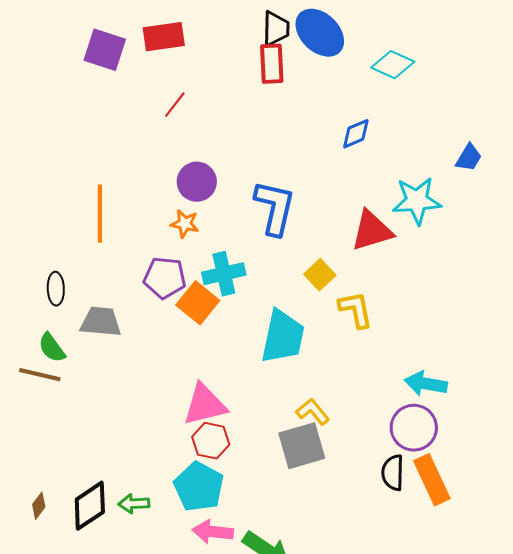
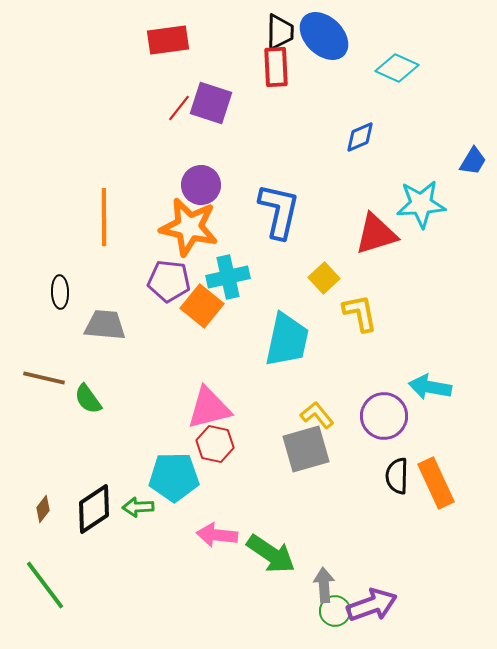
purple square: (105, 50) -> (211, 103), moved
orange star: (185, 224) -> (189, 227), size x2.0
green semicircle: (52, 348) -> (88, 399), moved
purple circle: (414, 428) -> (384, 416), moved
cyan pentagon: (199, 487) -> (174, 477), moved, turned -30

